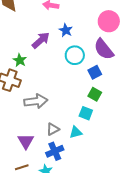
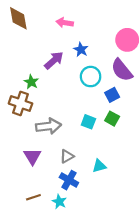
cyan square: (86, 113) -> (88, 122), moved
cyan triangle: (76, 132) -> (99, 166), moved
purple triangle: (26, 141) -> (32, 156), moved
blue cross: (55, 151) -> (69, 180), turned -36

